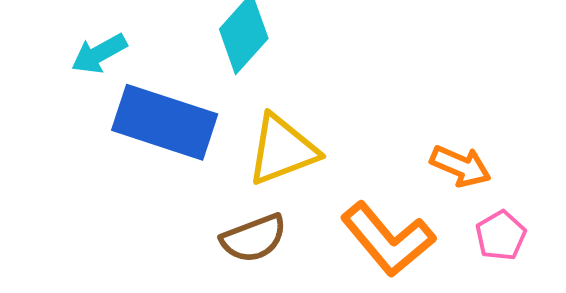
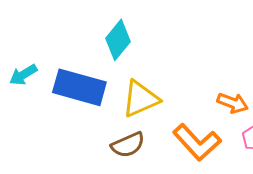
cyan arrow: (99, 54) -> (23, 75), moved

